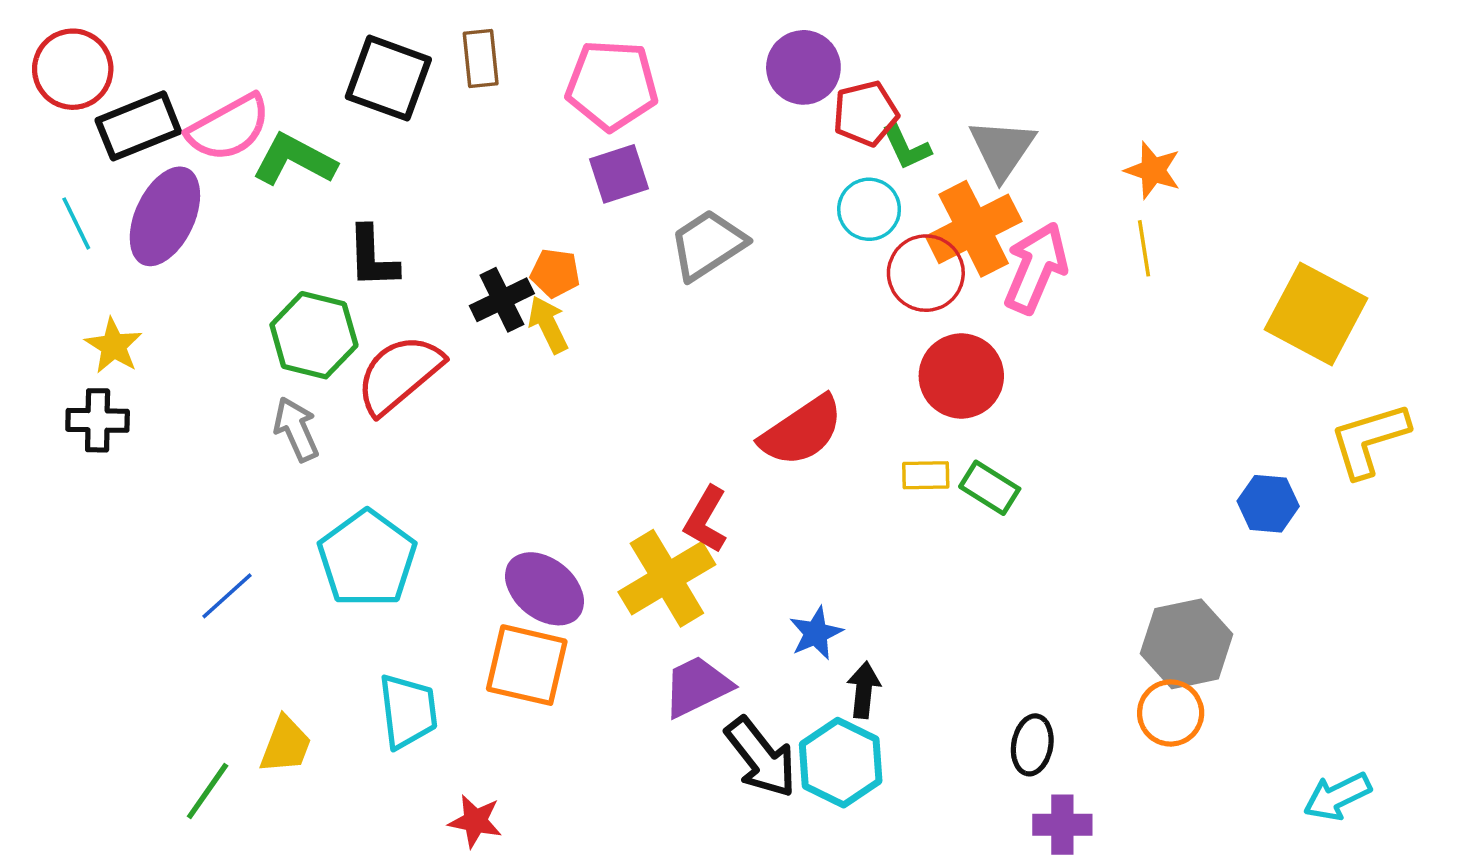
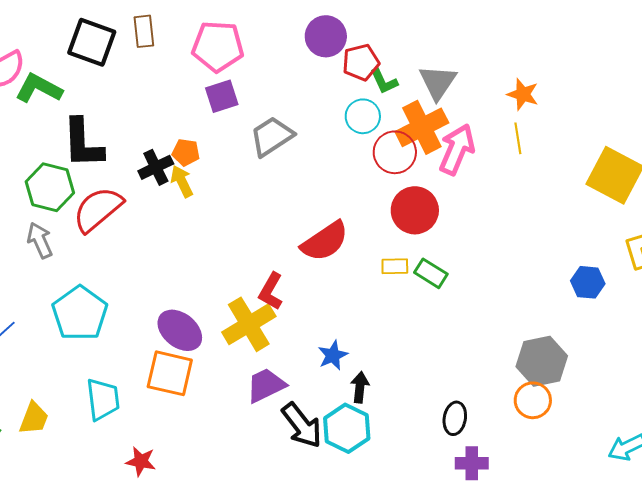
black L-shape: (372, 257) -> (83, 143), size x1.4

